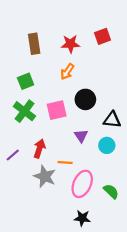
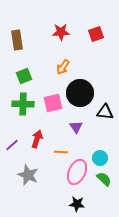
brown rectangle: (34, 44) -> (17, 40), moved
red star: (70, 44) -> (61, 32), moved
black circle: (85, 99) -> (80, 93), size x1.4
green cross: (24, 111) -> (23, 104), turned -35
cyan circle: (107, 145) -> (100, 158), moved
gray star: (45, 176) -> (28, 175), moved

